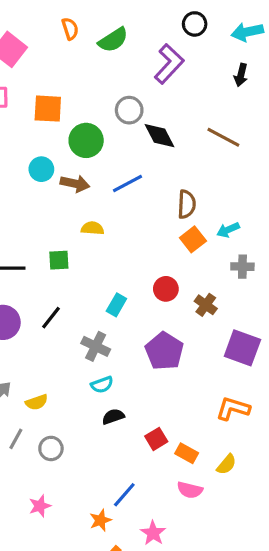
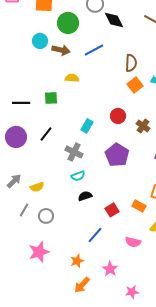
orange rectangle: (187, 453) -> (139, 206), moved
blue line: (124, 495) -> (95, 235), moved
pink star: (40, 506) -> (39, 252), size x1.5

